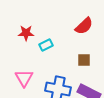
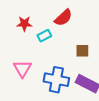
red semicircle: (84, 26) -> (63, 18), moved

